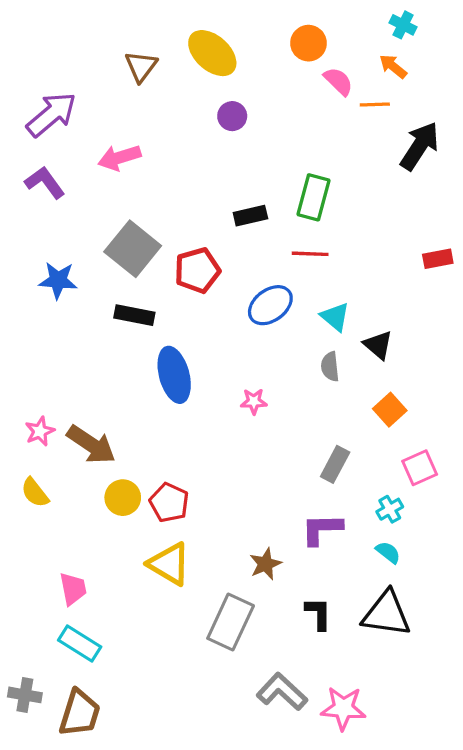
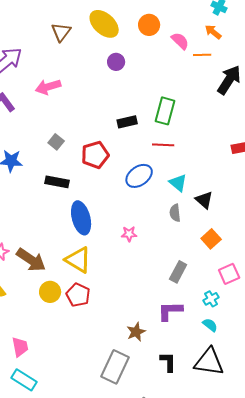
orange circle: (308, 43) -> (149, 25), moved
gray square: (133, 249) -> (56, 142), size x0.5
yellow triangle: (169, 564) -> (78, 260), moved

